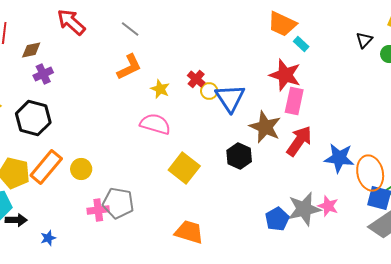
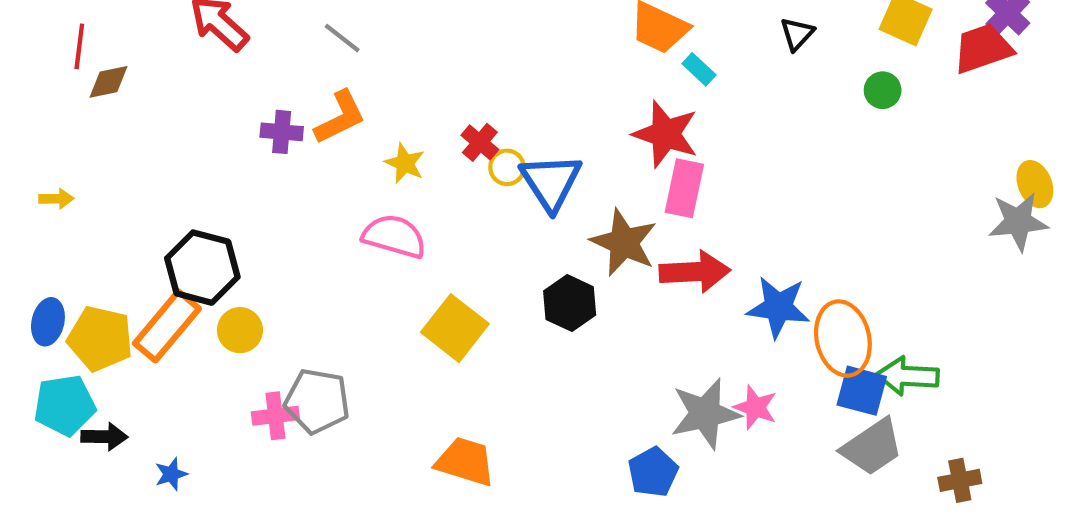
black triangle: (364, 40) -> (797, 34), moved
brown diamond: (31, 50) -> (108, 82), moved
purple cross: (43, 74) -> (282, 132), moved, turned 30
black hexagon: (33, 118) -> (202, 268), moved
red arrow: (299, 141) -> (695, 272), turned 52
blue pentagon: (277, 219) -> (653, 472), moved

